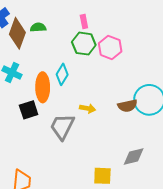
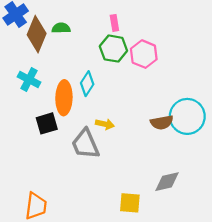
yellow arrow: (88, 108) -> (105, 124), moved
gray trapezoid: (62, 127) -> (85, 144), turned -52

